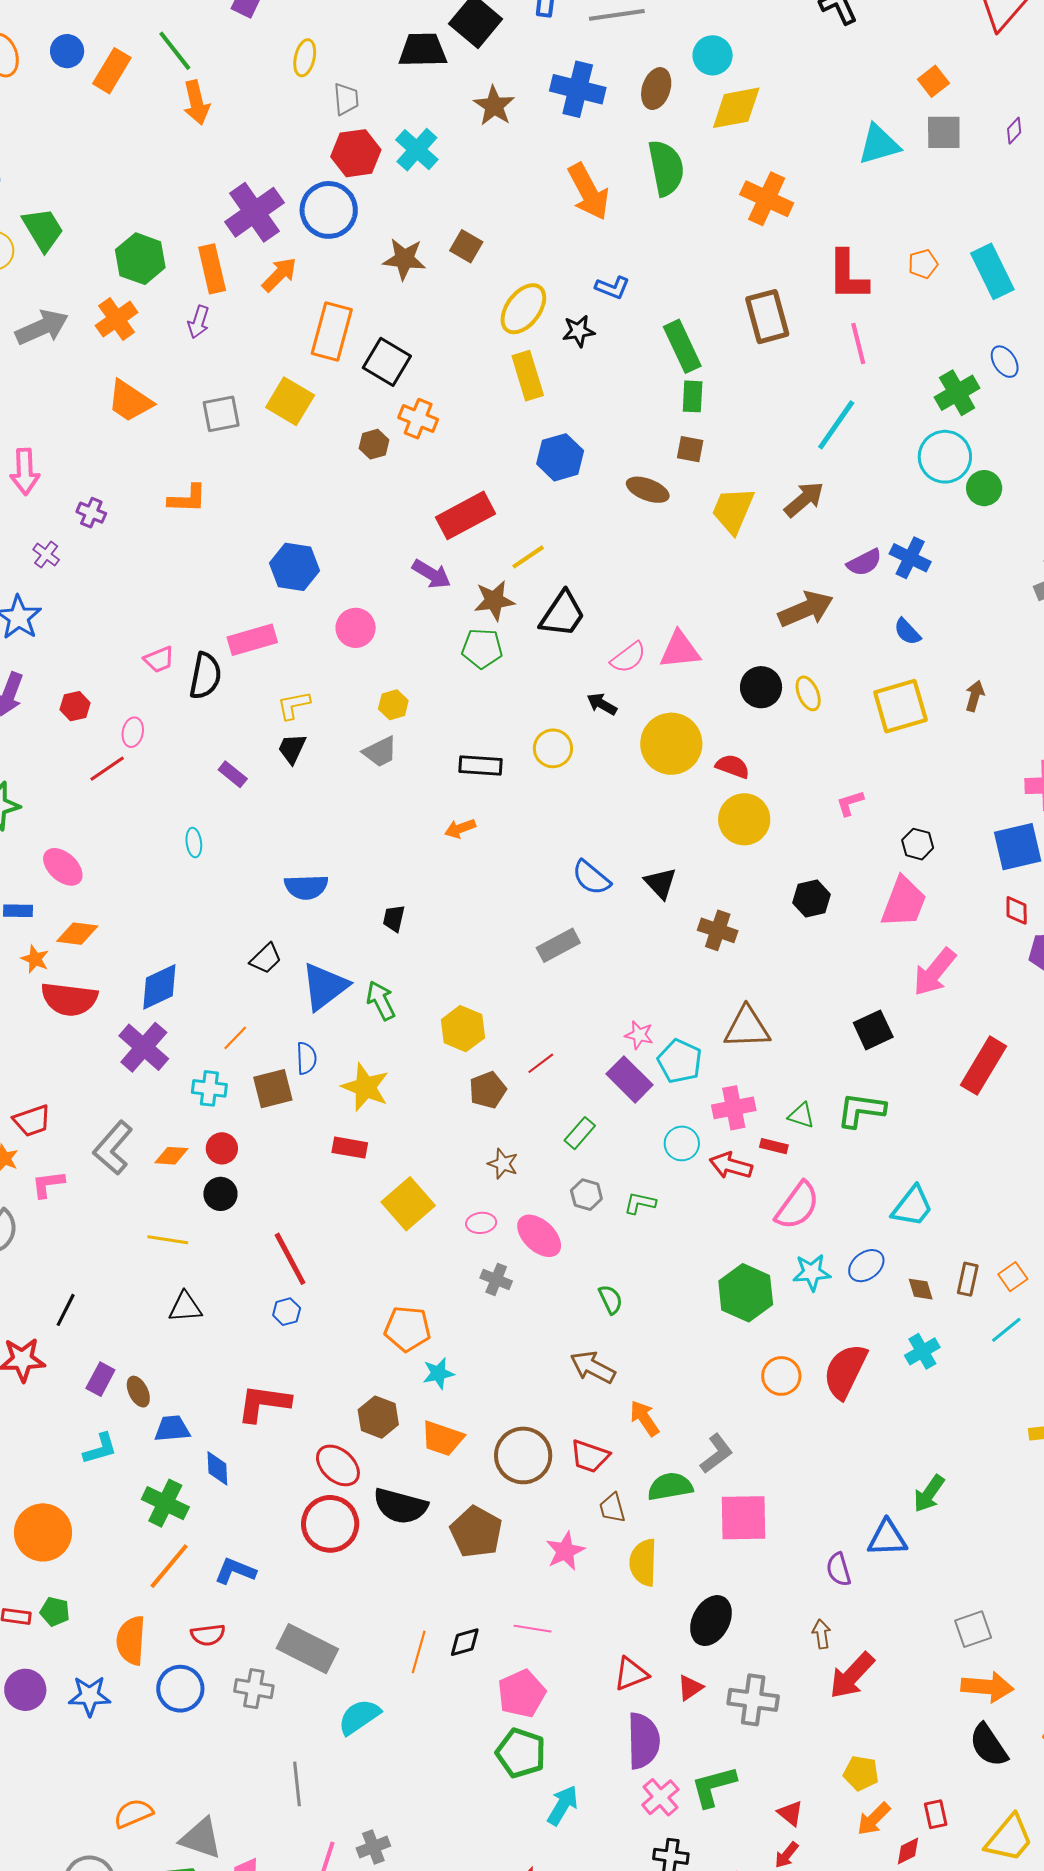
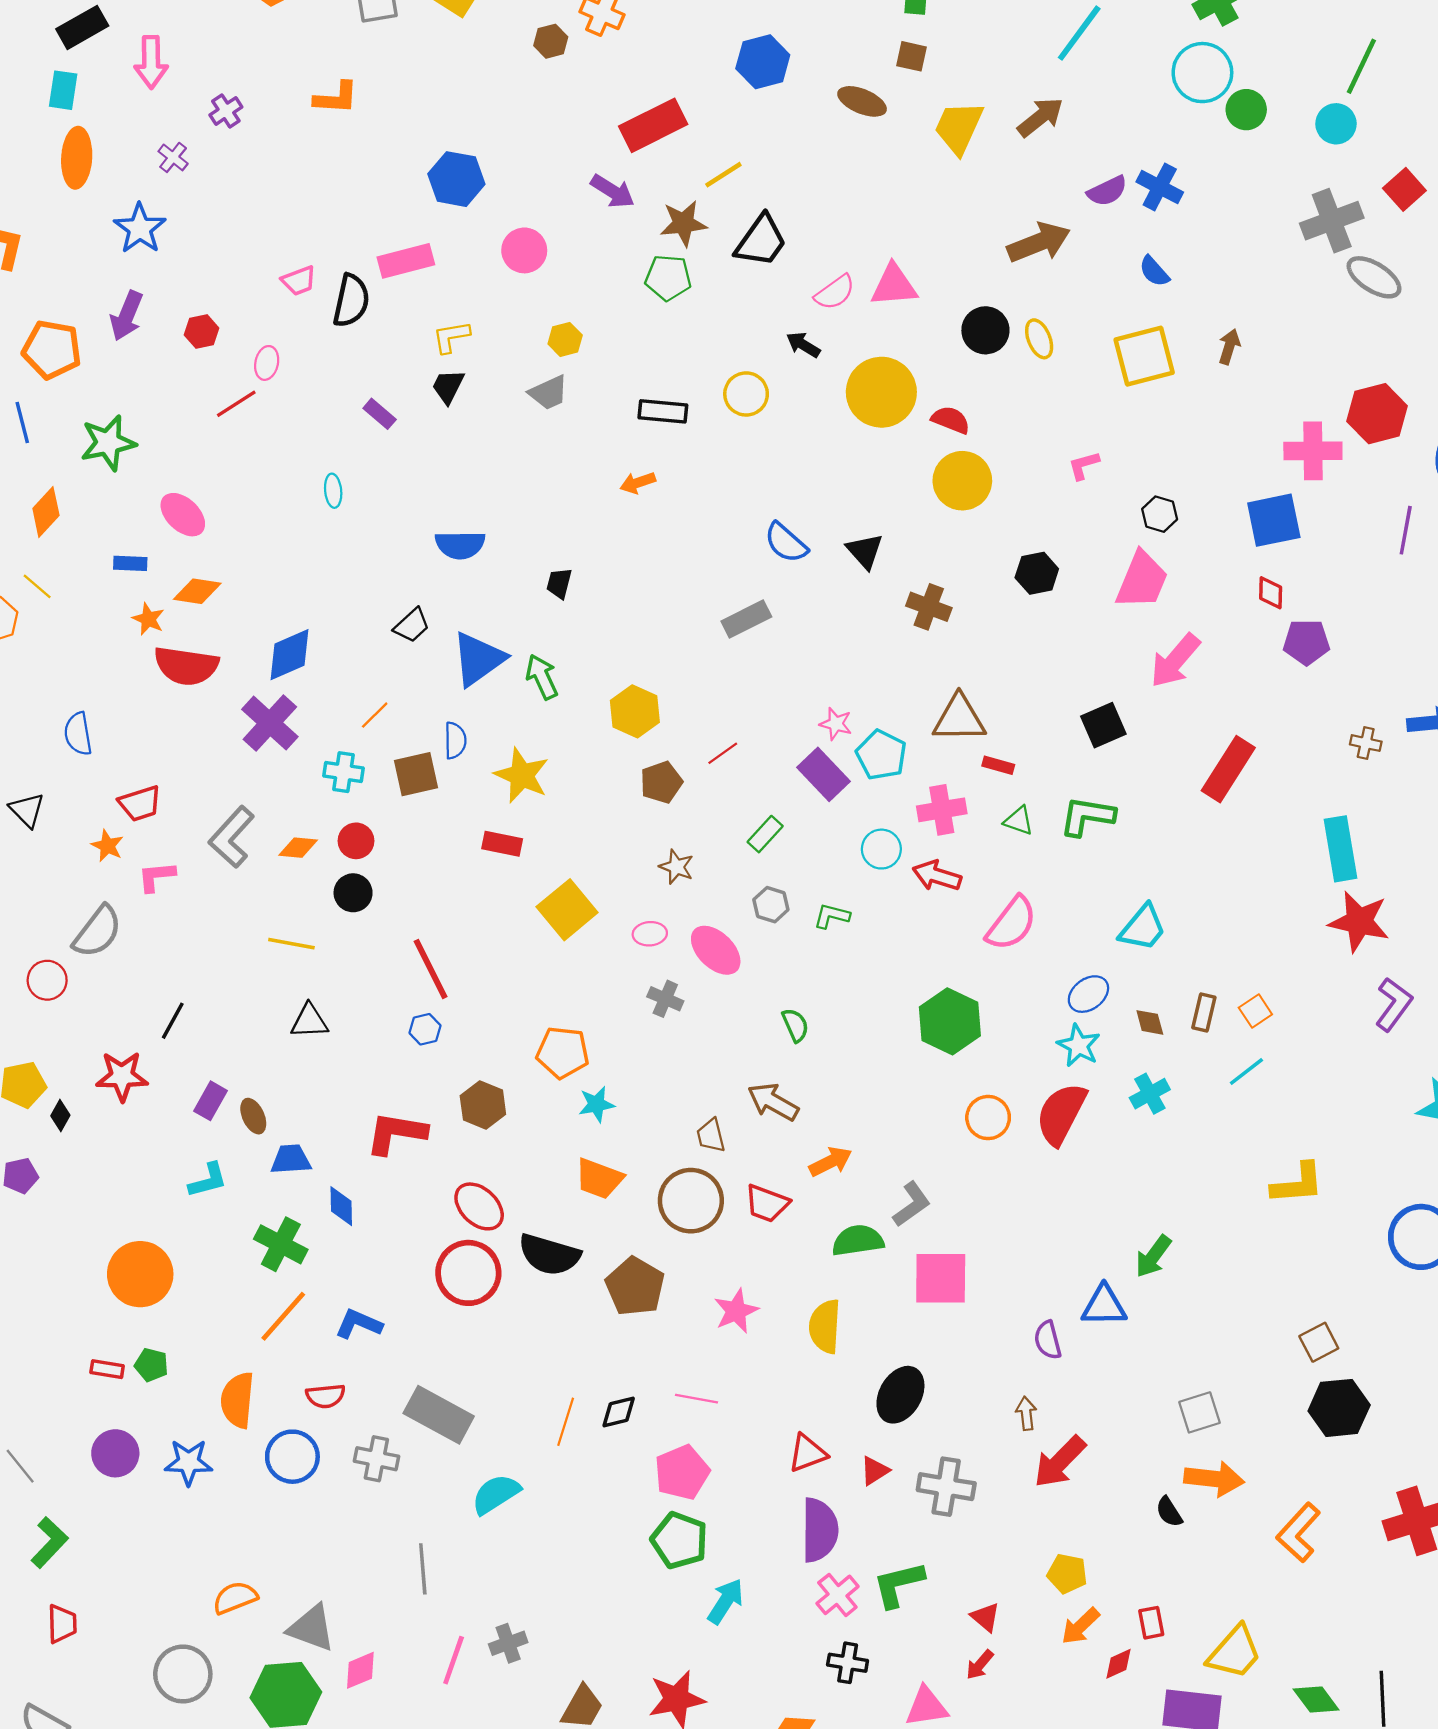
purple cross: (91, 513) -> (226, 111), turned 32
red rectangle: (774, 1146) -> (998, 765), moved
cyan star: (812, 1272) -> (1079, 1046), moved, turned 30
brown hexagon: (378, 1417) -> (483, 1105), moved
orange arrow: (644, 1418) -> (831, 1162), turned 96
brown trapezoid: (612, 1508) -> (711, 1136), moved
black semicircle: (989, 1745) -> (1169, 1512), moved, size x0.6

